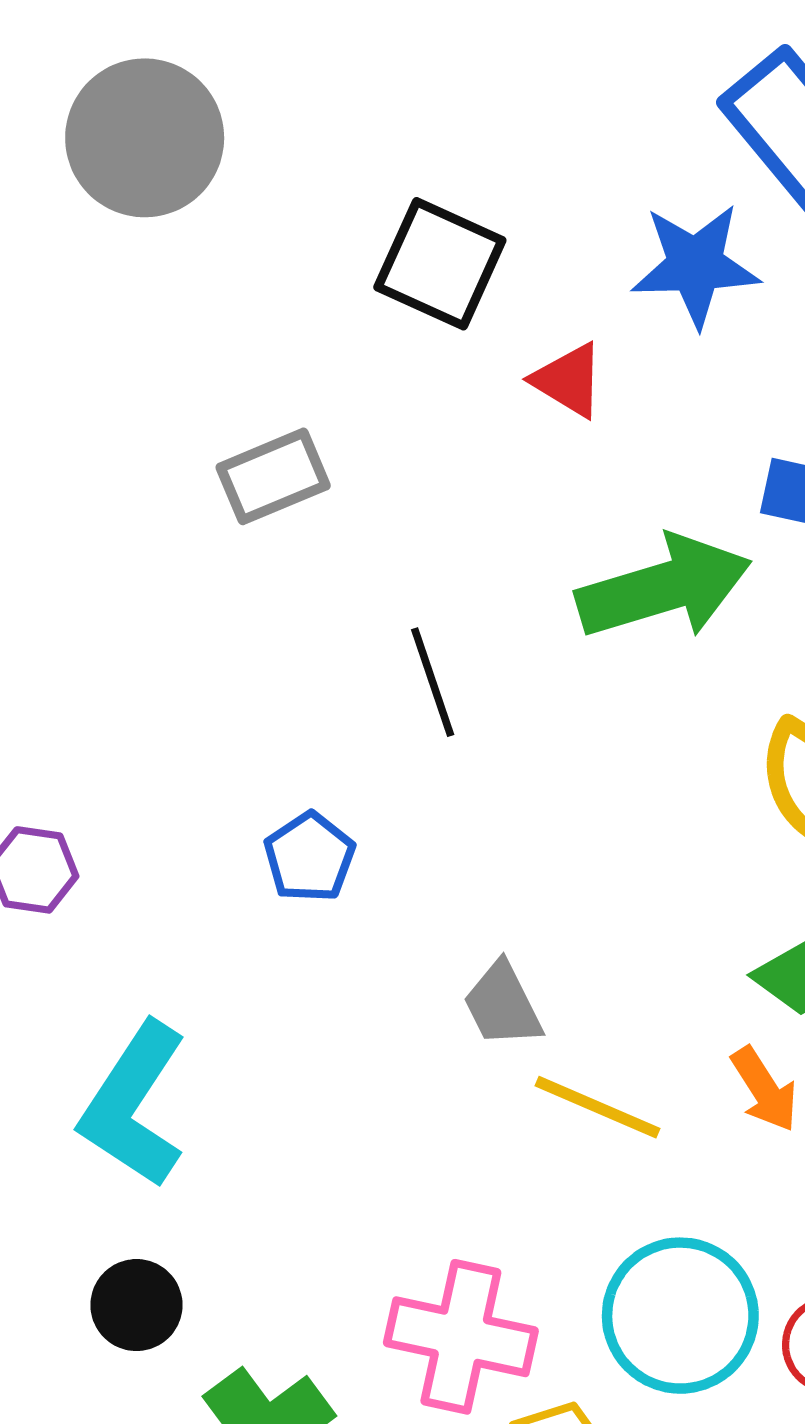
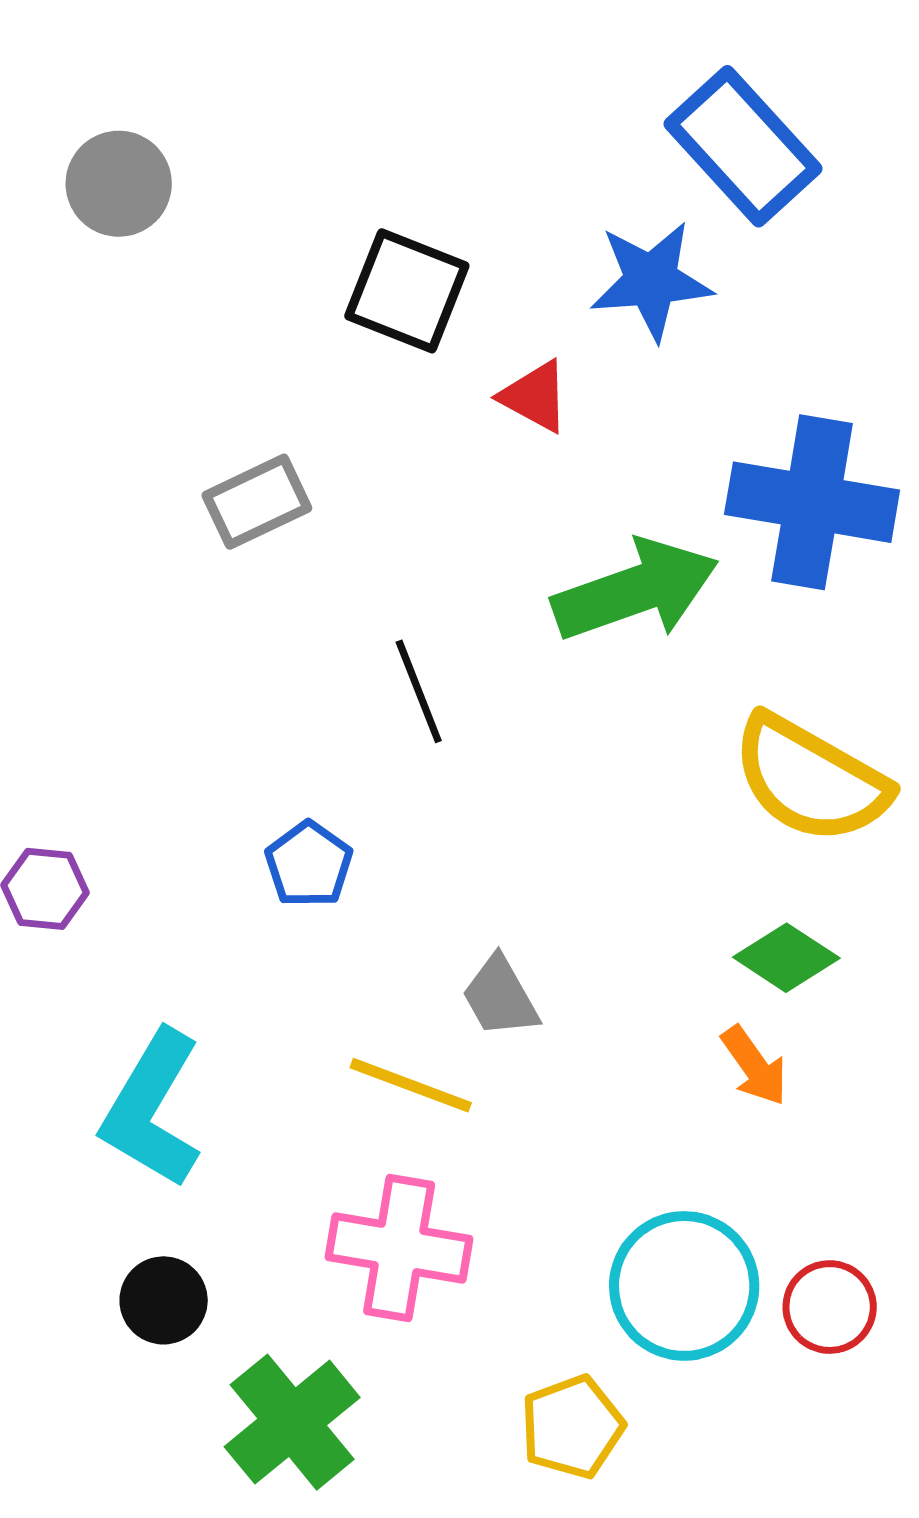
gray circle: (145, 138) -> (119, 184), size x0.7
yellow line: (598, 1107) -> (411, 1085), moved
pink cross: (461, 1337) -> (399, 1248), moved

